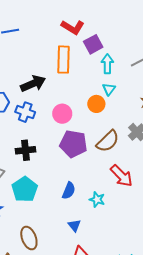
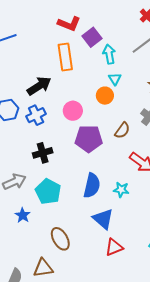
blue cross: (25, 112) -> (36, 115), turned -36
brown semicircle: (108, 141) -> (122, 130), size x0.7
blue semicircle: (69, 191) -> (92, 186), size x1.4
blue triangle: (74, 225) -> (103, 219), size x1.6

